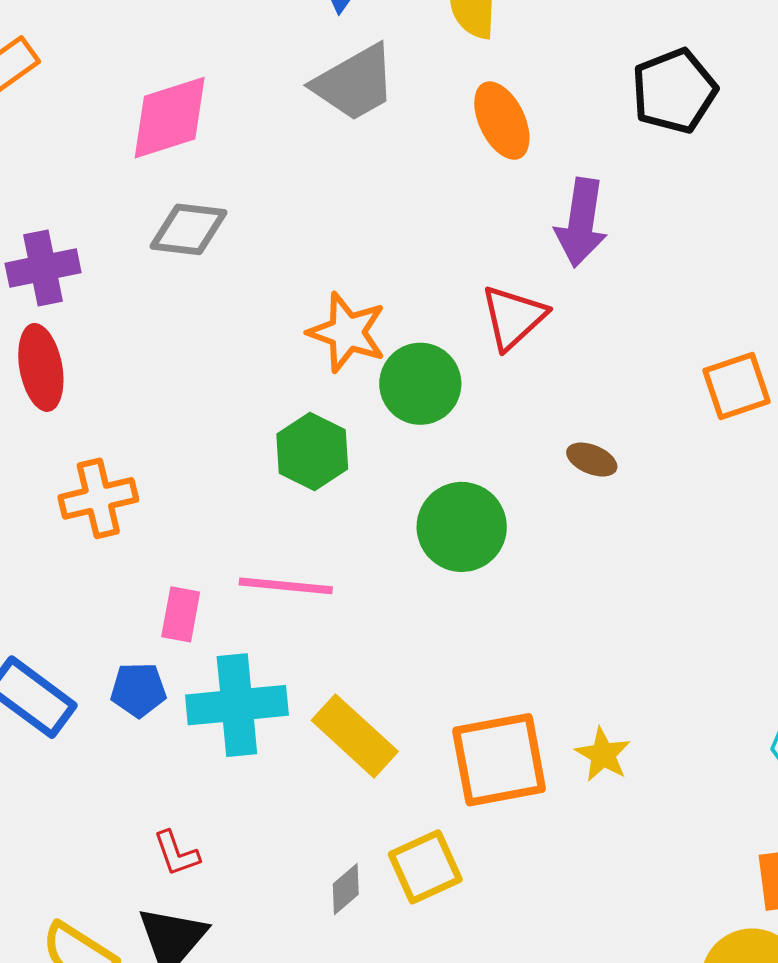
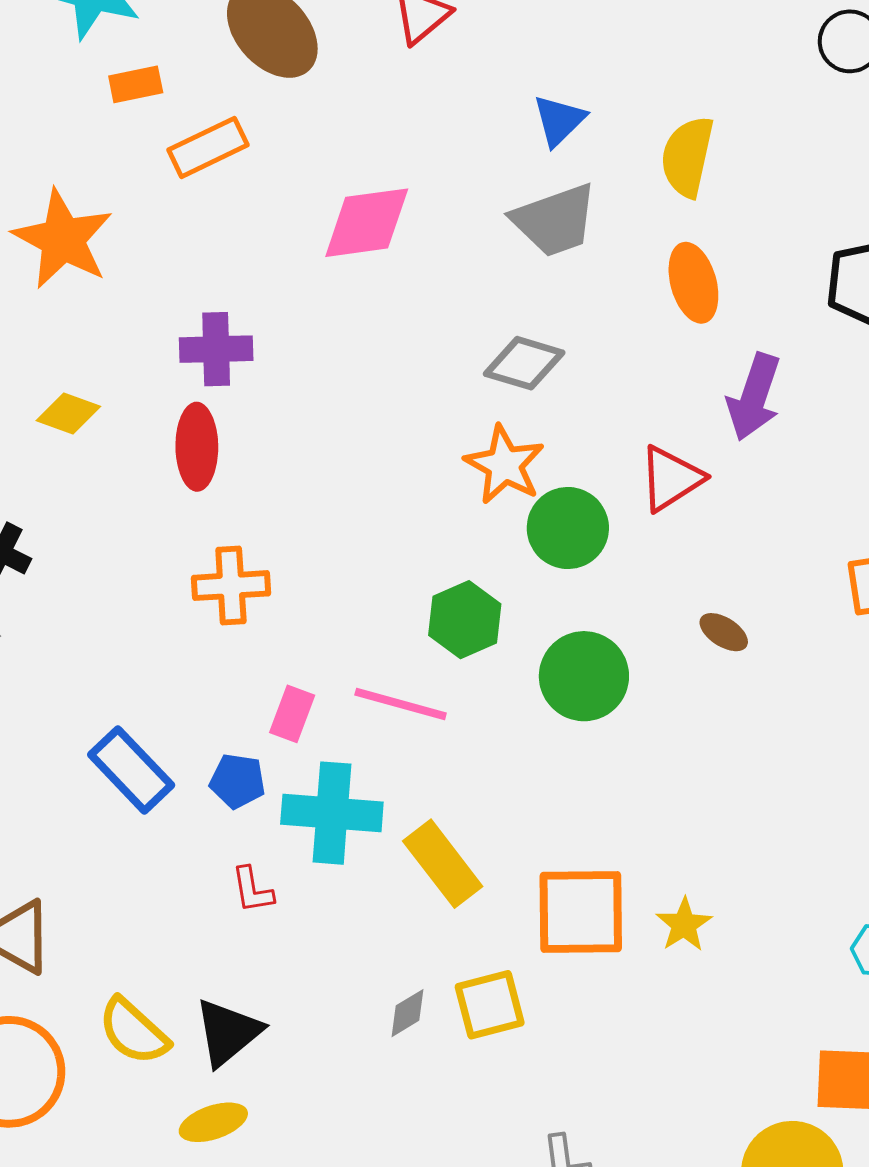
gray diamond: (188, 229) -> (524, 363), moved
green hexagon: (312, 451) -> (465, 620), moved
red L-shape: (176, 853) -> (252, 890), moved

